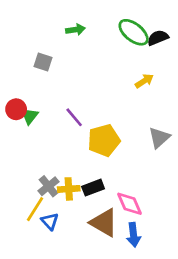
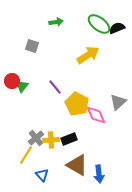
yellow arrow: (144, 81) -> (88, 55), moved, size x1.6
yellow pentagon: (104, 140) -> (77, 104), turned -30
pink diamond: (130, 204) -> (96, 115), moved
blue triangle: (50, 221) -> (42, 175), moved

